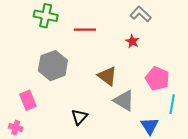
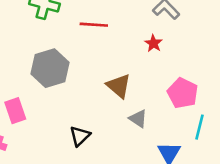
gray triangle: (124, 101) -> (138, 119), size x0.7

